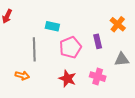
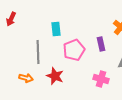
cyan rectangle: (52, 26) -> (56, 29), turned 72
red star: (67, 79) -> (55, 76), moved

